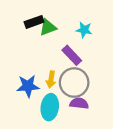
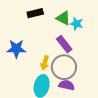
green triangle: (48, 27) -> (63, 18), moved, turned 42
blue star: (28, 86) -> (16, 49), moved

